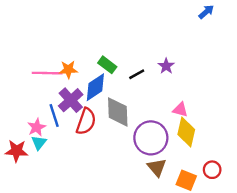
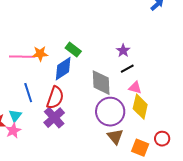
black line: (137, 74) -> (127, 69), moved
purple cross: (71, 100) -> (54, 118), moved
gray diamond: (118, 112) -> (101, 83), moved
pink star: (37, 127) -> (13, 131), moved

